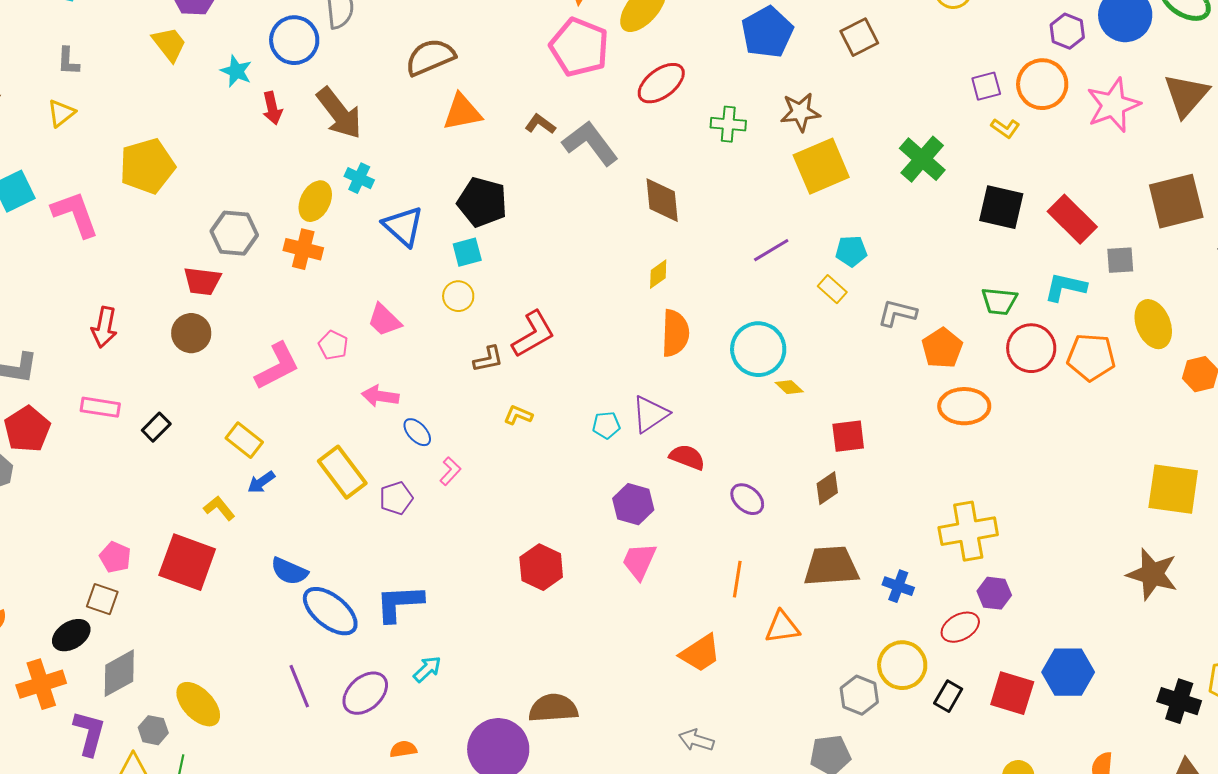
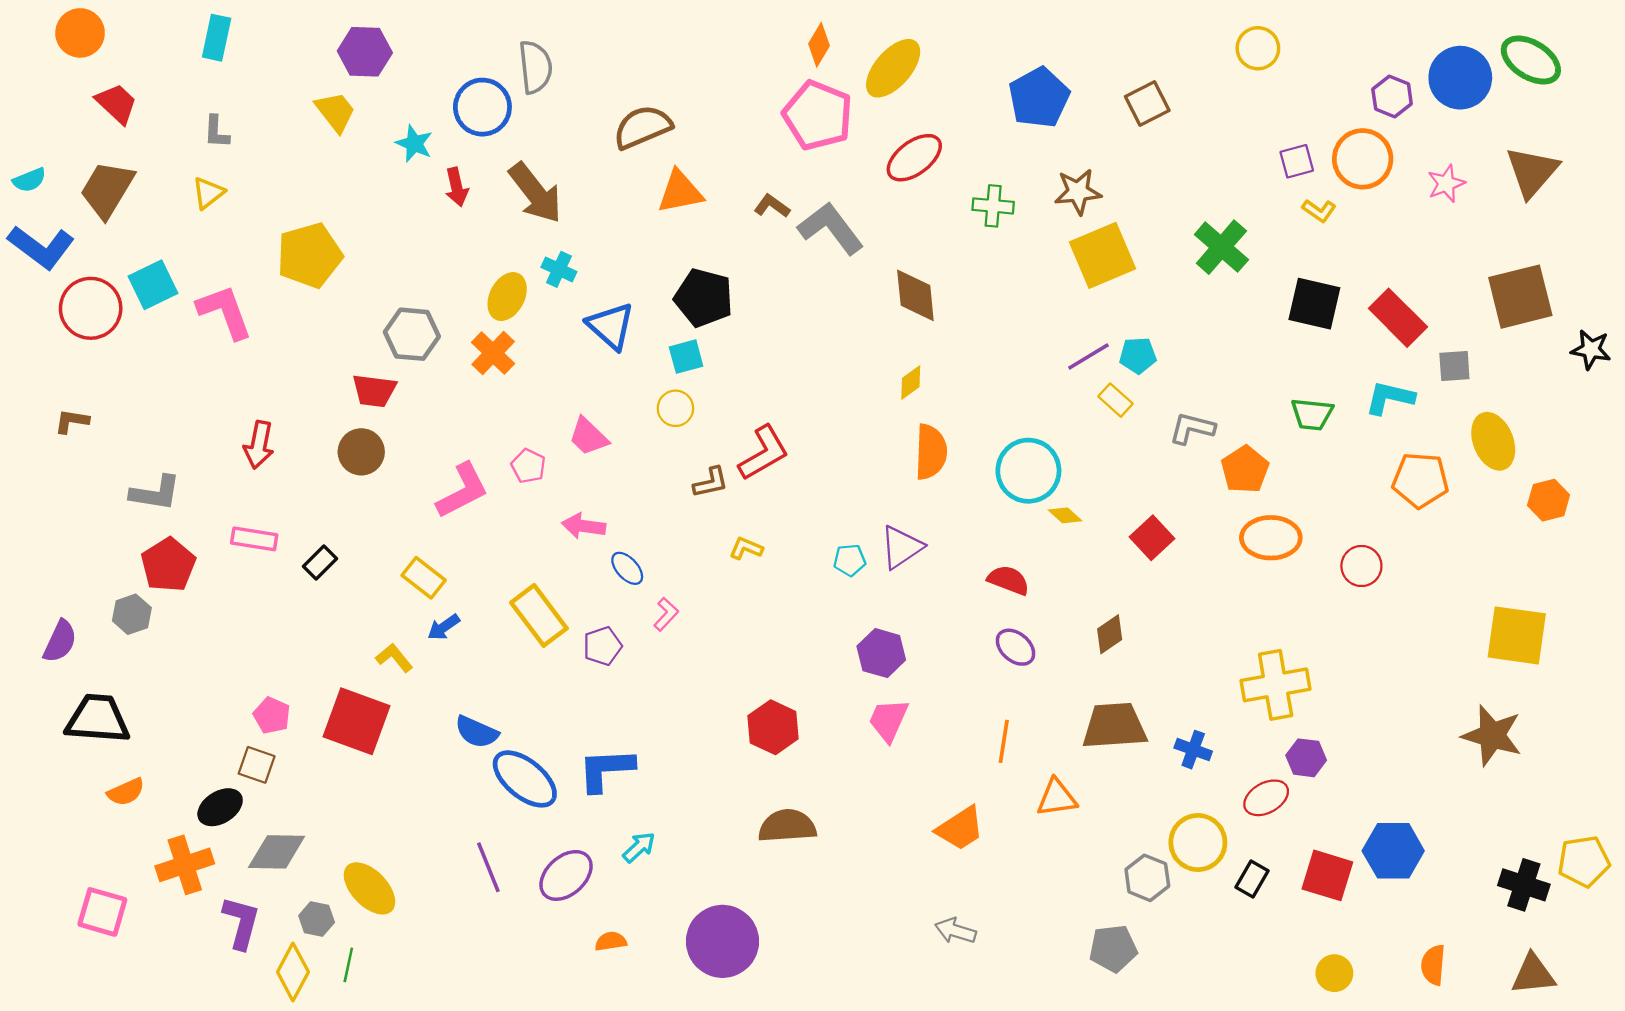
pink star: (1113, 105) -> (1446, 184), size x0.6
orange cross: (303, 249) -> (493, 353), turned 30
purple line: (771, 250) -> (1088, 357), moved
red circle: (1031, 348) -> (1361, 566), moved, size x0.7
red square: (848, 436) -> (1152, 538), moved, turned -36
red semicircle: (687, 457) -> (1008, 580), moved
gray diamond: (119, 673) -> (277, 852), turned 30
brown semicircle: (553, 708) -> (787, 826), moved

